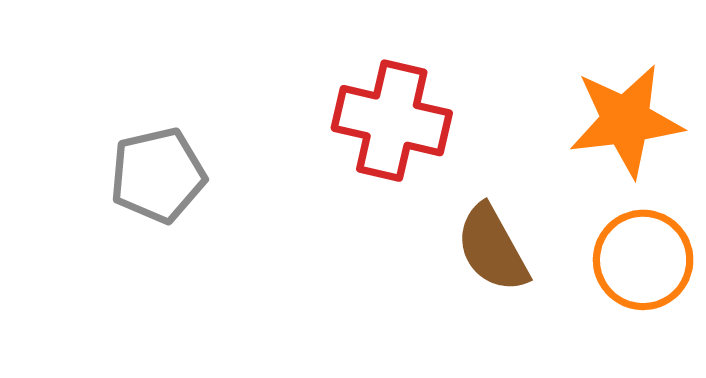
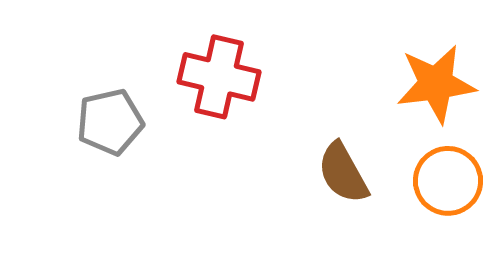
red cross: (392, 121) -> (219, 77), moved

